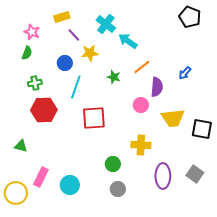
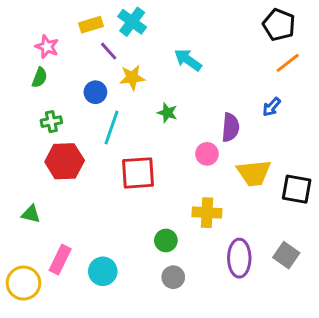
cyan cross: (106, 24) -> (132, 22), moved
orange line: (142, 67) -> (288, 63), moved

